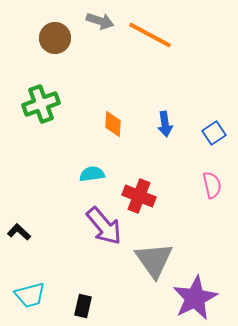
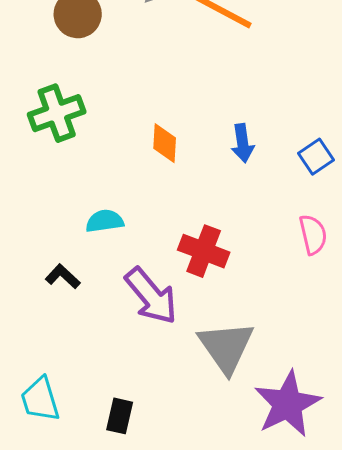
cyan semicircle: (92, 174) -> (105, 221), moved
black L-shape: (19, 232) -> (63, 277), moved
cyan trapezoid: (30, 295) -> (40, 399), turned 88

